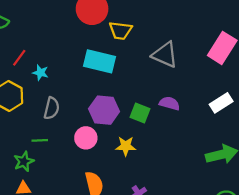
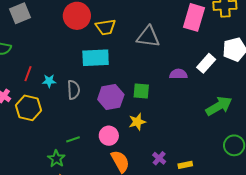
purple semicircle: (169, 103) -> (178, 74), moved
gray semicircle: (52, 108) -> (74, 90), moved
pink circle: (86, 138) -> (109, 136), moved
green line: (40, 140) -> (73, 139), moved

